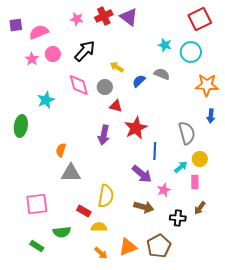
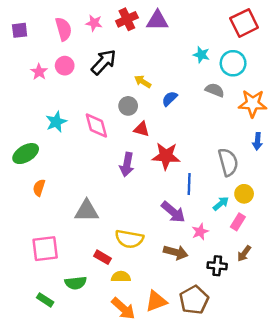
purple triangle: (129, 17) -> (157, 21), turned -36
pink semicircle: (39, 32) -> (63, 29), moved, turned 96
gray semicircle: (162, 74) -> (215, 90), moved
pink diamond: (79, 85) -> (96, 125), moved
green ellipse: (21, 126) -> (26, 154), turned 50
red star: (136, 128) -> (166, 156), turned 30
orange semicircle: (61, 150) -> (39, 188), moved
pink rectangle: (195, 182) -> (238, 222), turned 32
yellow semicircle: (106, 196) -> (129, 239), turned 90
orange arrow: (101, 253) -> (123, 308), size x1.5

